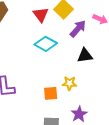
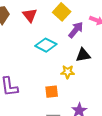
red triangle: (41, 15) -> (30, 15), moved
yellow star: (69, 83) -> (68, 72), moved

